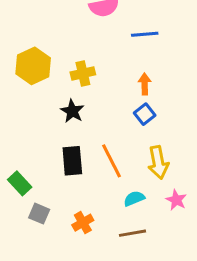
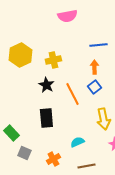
blue line: (145, 34) -> (98, 45), moved
orange line: (111, 161) -> (72, 94), moved
cyan semicircle: (134, 199) -> (77, 142), moved

